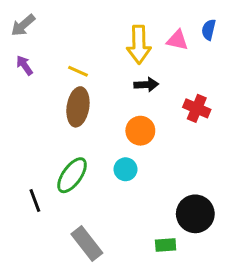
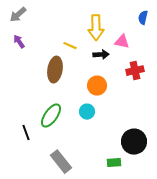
pink triangle: (177, 40) -> (122, 42), moved
yellow line: (78, 71) -> (70, 46), moved
red cross: (197, 108) -> (135, 71), turned -36

